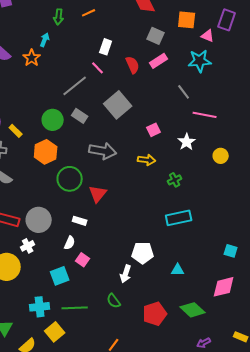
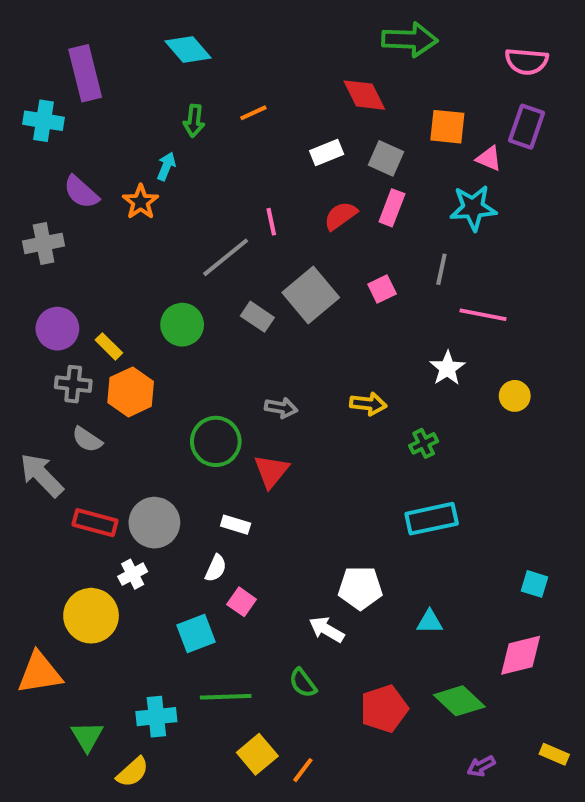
white rectangle: (106, 47) -> (327, 152), moved, turned 49
pink rectangle: (159, 61) -> (392, 208), turned -36
red semicircle: (133, 65) -> (340, 216), turned -102
pink line: (98, 68) -> (271, 222), turned 32
gray line: (184, 92) -> (441, 269), turned 49
gray rectangle: (80, 116) -> (257, 317), moved
pink square: (154, 130) -> (382, 289), moved
gray arrow: (103, 151) -> (281, 408), moved, size x0.6
orange hexagon: (46, 152) -> (131, 392), moved
white arrow: (126, 274) -> (327, 630), turned 102
cyan cross: (40, 307) -> (156, 717), moved
yellow square: (55, 332) -> (257, 754), moved

